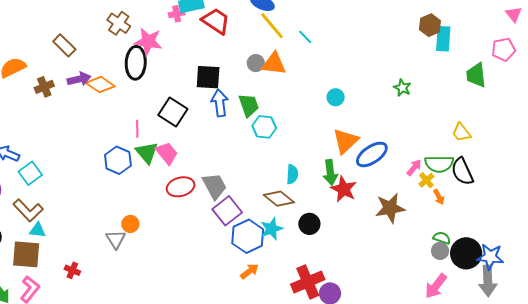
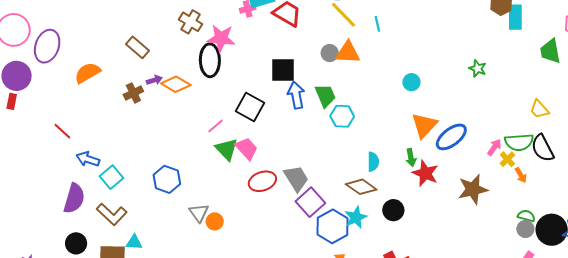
cyan line: (305, 37) -> (377, 24), turned 35
purple arrow: (79, 79) -> (154, 80), size x0.7
brown cross: (44, 87) -> (133, 93), moved
pink line: (137, 129) -> (216, 126), turned 54
blue hexagon: (118, 160) -> (167, 179), moved
green arrow: (330, 172) -> (411, 157), size x0.7
cyan triangle: (38, 230) -> (134, 242), moved
gray triangle: (116, 239) -> (199, 213), moved

